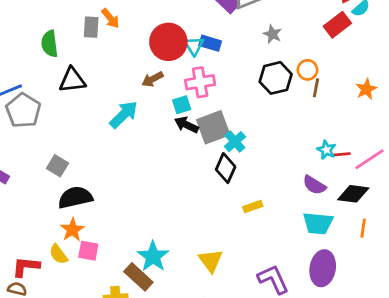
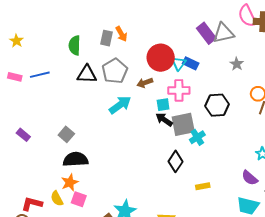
black hexagon: (276, 78) -> (217, 105), moved
gray pentagon: (23, 110) -> (115, 71), moved
black diamond: (226, 168) -> (176, 161), moved

